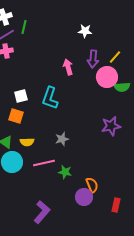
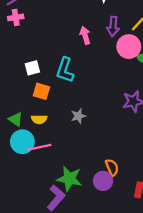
orange square: (16, 116) -> (41, 91), moved
pink line: (44, 163) -> (39, 147), moved
green star: (65, 172) -> (69, 179), moved, size x1.6

